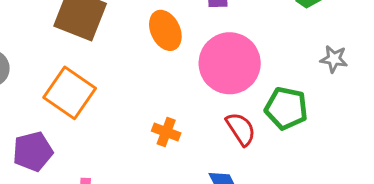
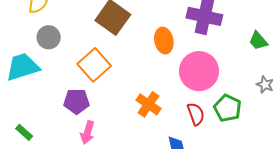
orange cross: (166, 132) -> (149, 104), size x1.4
purple pentagon: (33, 151) -> (76, 101), moved

